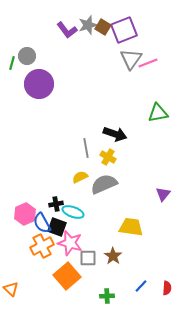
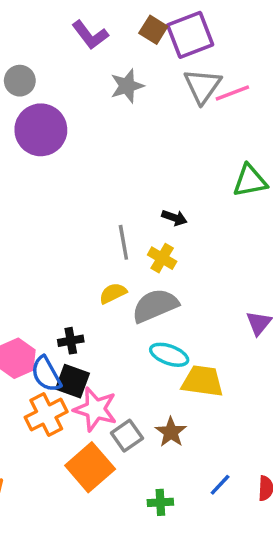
gray star: (88, 25) -> (127, 86), moved
black arrow: (115, 134) -> (174, 218), size x0.6
cyan ellipse: (73, 212) -> (169, 355), moved
gray square: (88, 258) -> (127, 436), turned -36

